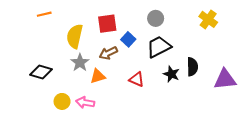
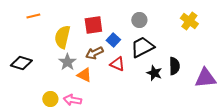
black diamond: (41, 72) -> (21, 63), moved
orange triangle: (98, 76) -> (84, 75), turned 42
red triangle: (137, 79) -> (117, 64), moved

